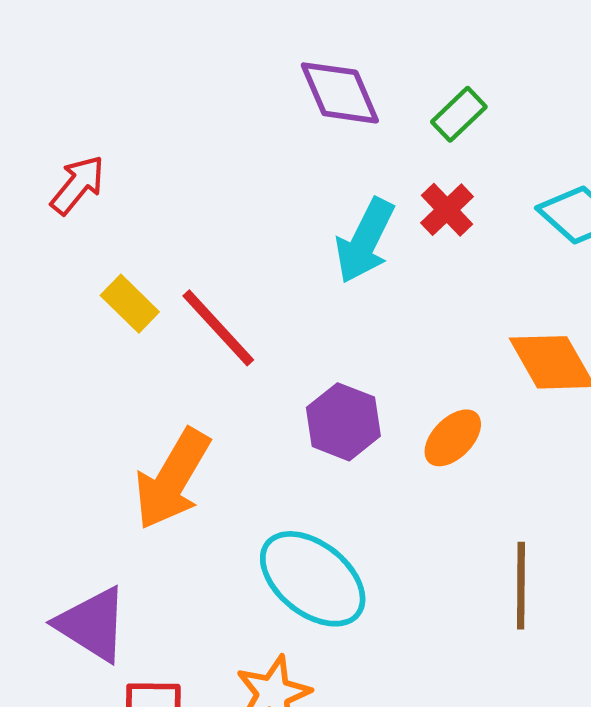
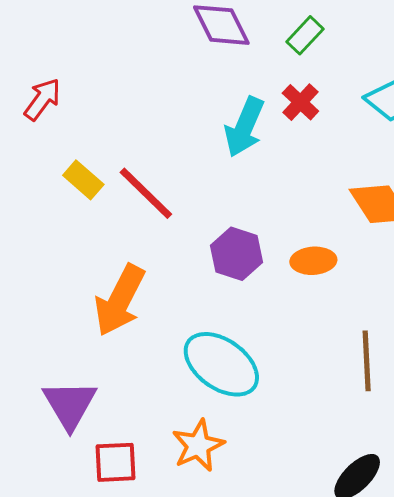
orange ellipse: (453, 438) -> (313, 261), turned 45
purple triangle: (92, 624) -> (70, 405), turned 30

